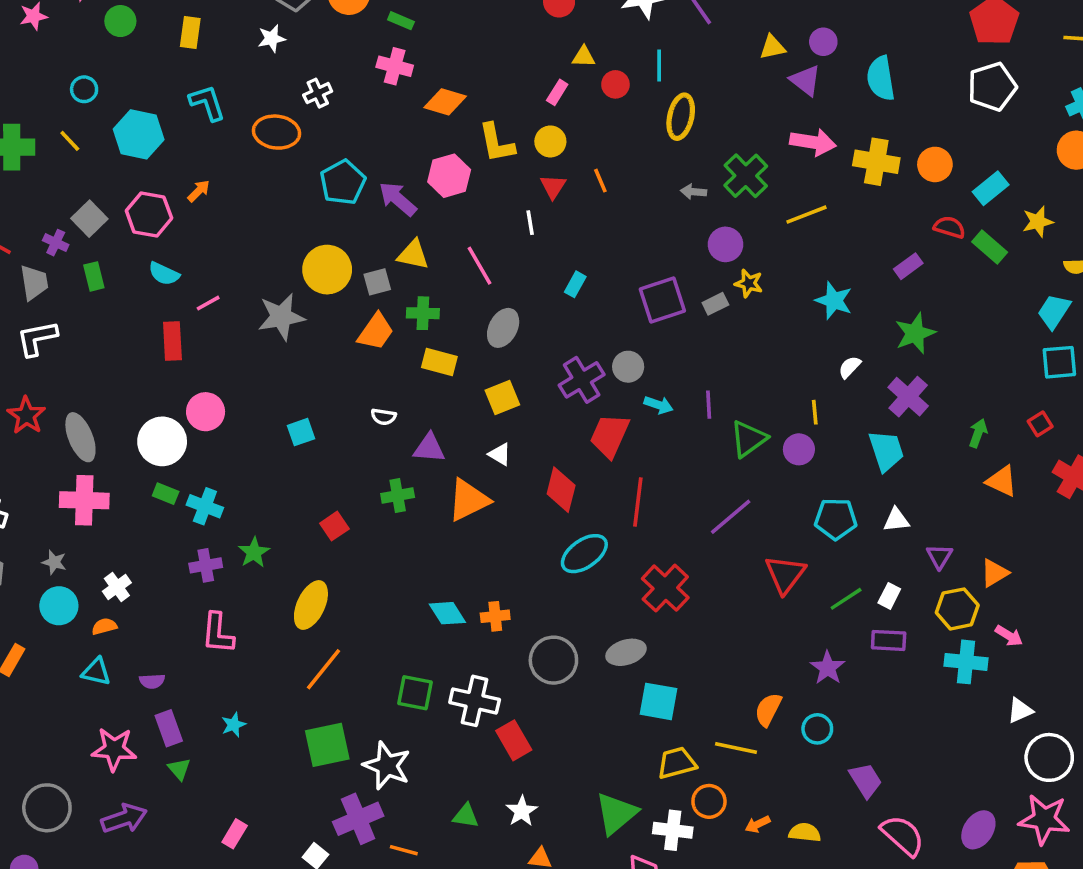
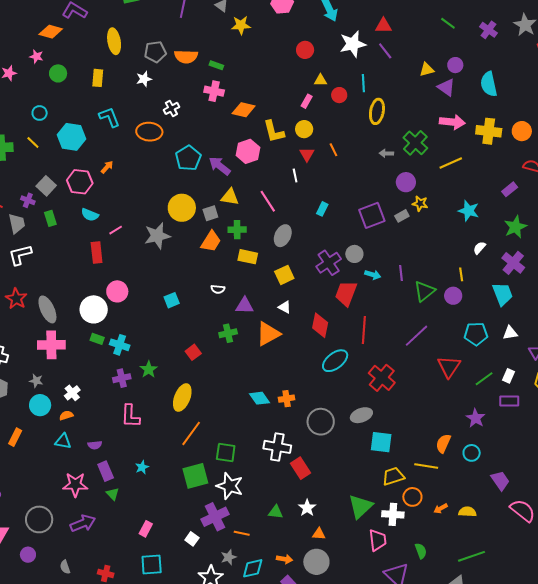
green square: (415, 693) -> (226, 453), moved

